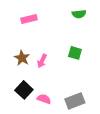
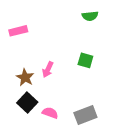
pink rectangle: (29, 19) -> (18, 31), moved
brown star: (22, 58) -> (25, 77), moved

